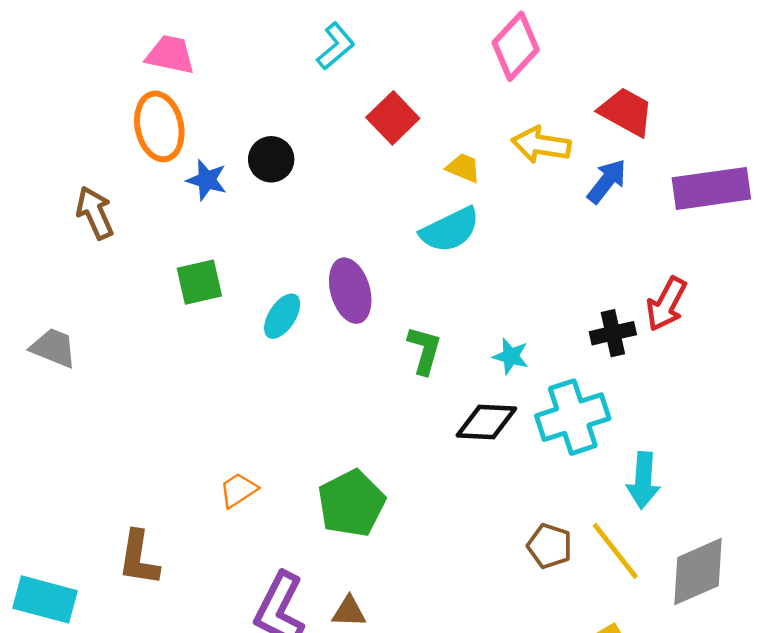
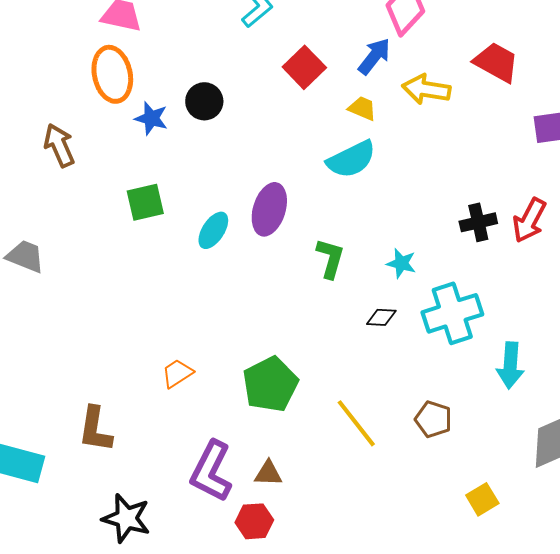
blue arrow: (607, 181) -> (374, 56), moved
purple ellipse: (350, 291) -> (269, 209), turned 33
black cross: (613, 333) -> (478, 222), moved
black diamond: (486, 422) -> (381, 317), size x0.6
yellow line: (615, 551) -> (356, 423), moved

